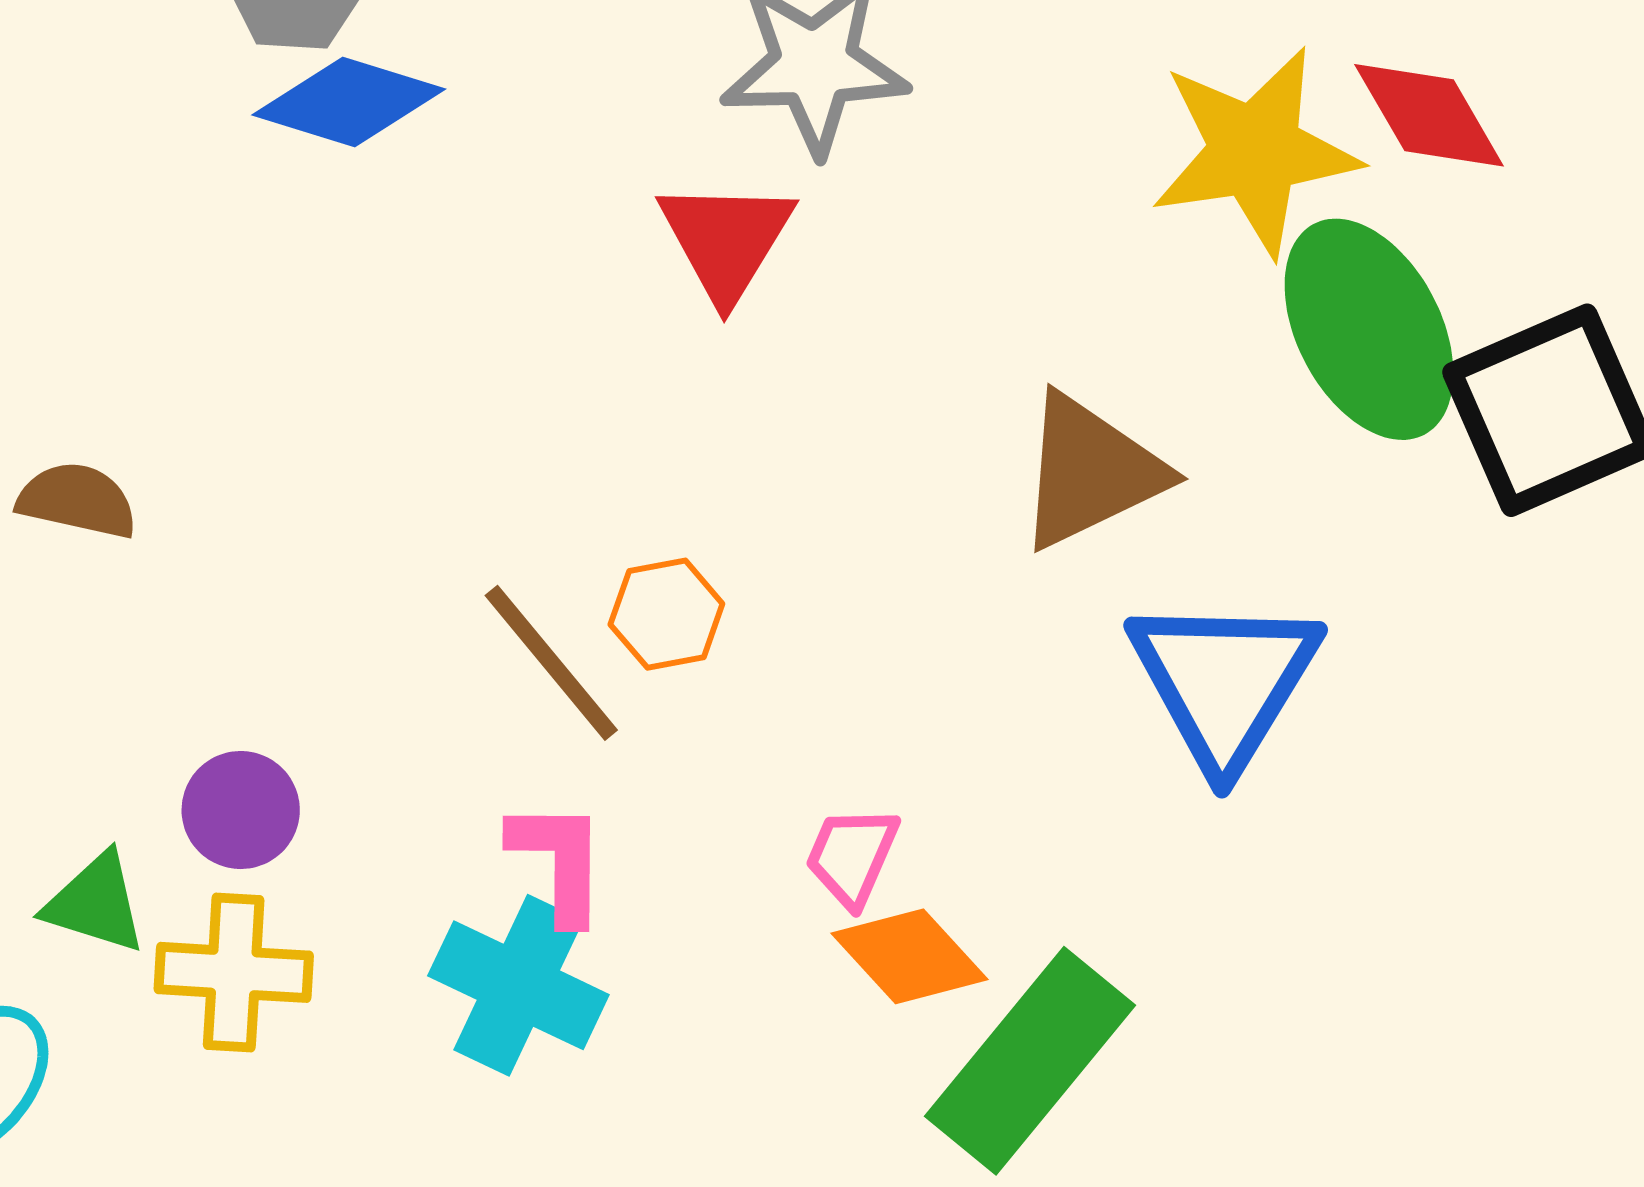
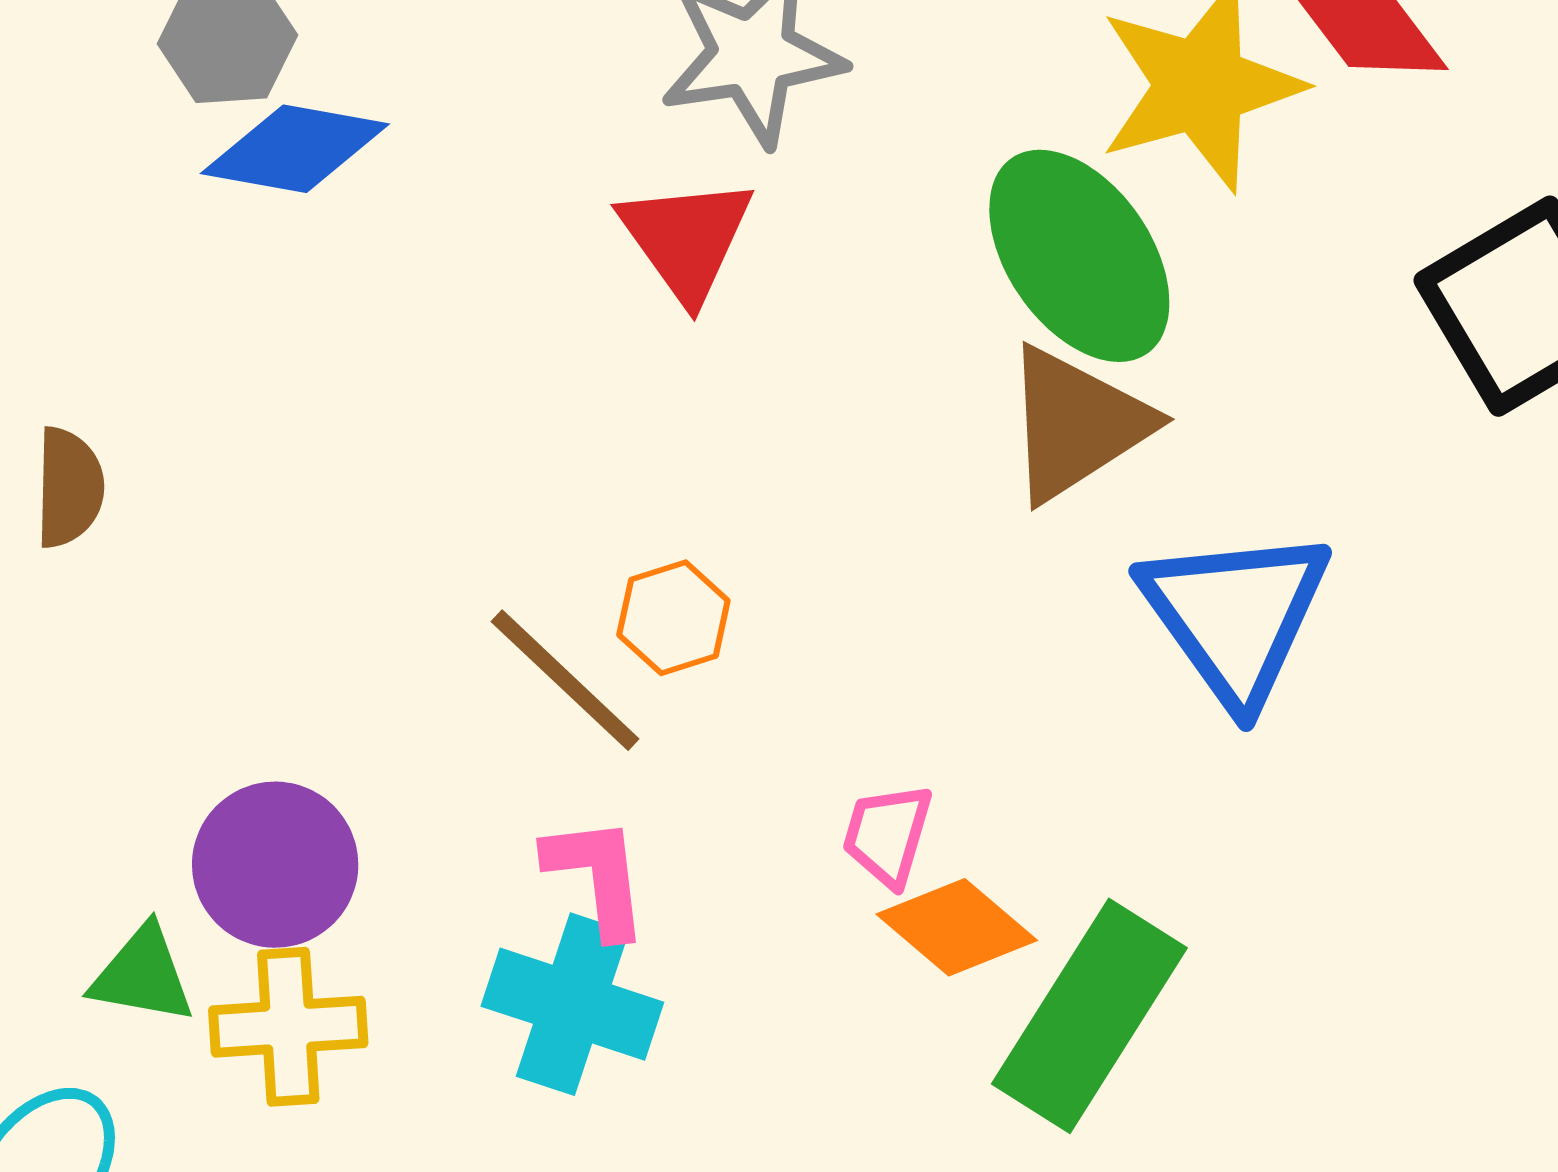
green ellipse: (1369, 329) -> (1079, 256), moved
brown semicircle: (77, 500) -> (69, 488), moved, turned 86
purple circle: (241, 810) -> (275, 865), size x1.4

